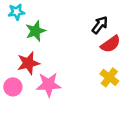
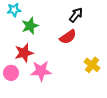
black arrow: (100, 25) -> (76, 15), moved
red semicircle: (111, 44) -> (68, 37), moved

